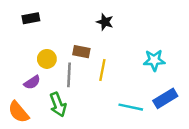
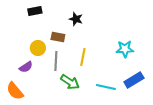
black rectangle: (31, 18) -> (35, 11), moved
black star: (105, 22) -> (76, 19), moved
brown rectangle: (81, 52) -> (58, 37), moved
green arrow: (58, 105) -> (70, 82), moved, turned -36

